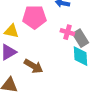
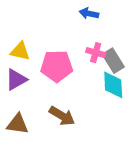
pink pentagon: (34, 17) -> (57, 66), moved
brown arrow: (33, 66) -> (62, 116), moved

